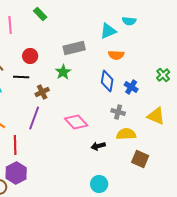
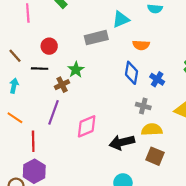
cyan triangle: (108, 31) -> (121, 19), moved
green star: (63, 72) -> (76, 70), moved
pink diamond: (76, 122) -> (87, 126), moved, turned -70
black arrow: (98, 146) -> (122, 142), size x1.6
brown square: (140, 159) -> (155, 156), moved

